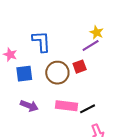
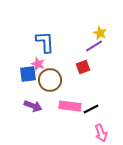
pink star: (10, 55) -> (38, 64), moved
brown circle: (57, 73) -> (50, 80), moved

